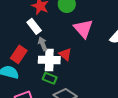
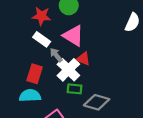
pink triangle: (83, 29) -> (73, 36), moved
white cross: (49, 60) -> (68, 70), turned -30

